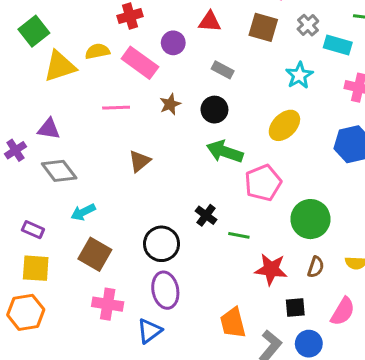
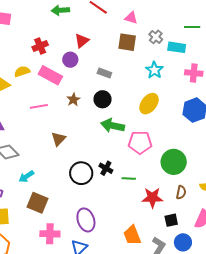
red triangle: (210, 22) -> (82, 41), moved, turned -35
pink pentagon: (263, 183) -> (140, 142), turned 30
black circle: (162, 244) -> (81, 173), moved

